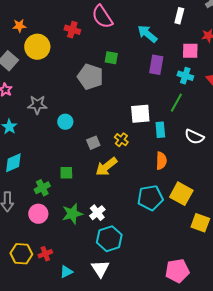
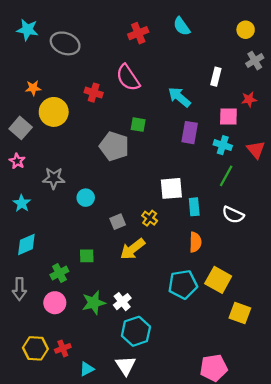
green line: (176, 103) -> (226, 176), moved

